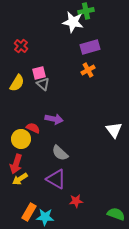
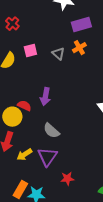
gray triangle: (43, 84) -> (58, 54), moved
purple arrow: (54, 119) -> (45, 97), turned 90
yellow arrow: (20, 179) -> (24, 155), moved
purple triangle: (56, 179) -> (47, 157), turned 35

